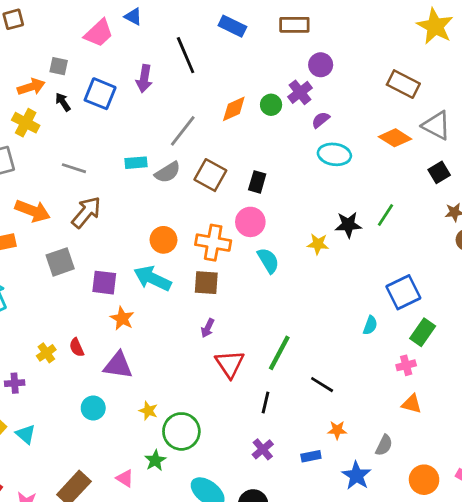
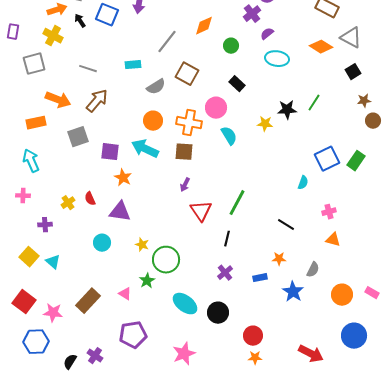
green circle: (271, 105) -> (231, 46), moved
gray semicircle: (168, 172) -> (156, 87), moved
black rectangle: (257, 182) -> (237, 84), moved, turned -63
green rectangle: (423, 332) -> (356, 161), moved
black line: (322, 385) -> (286, 225), moved

